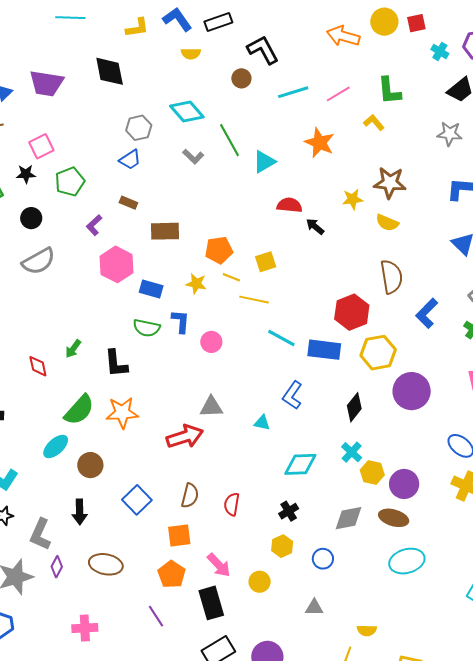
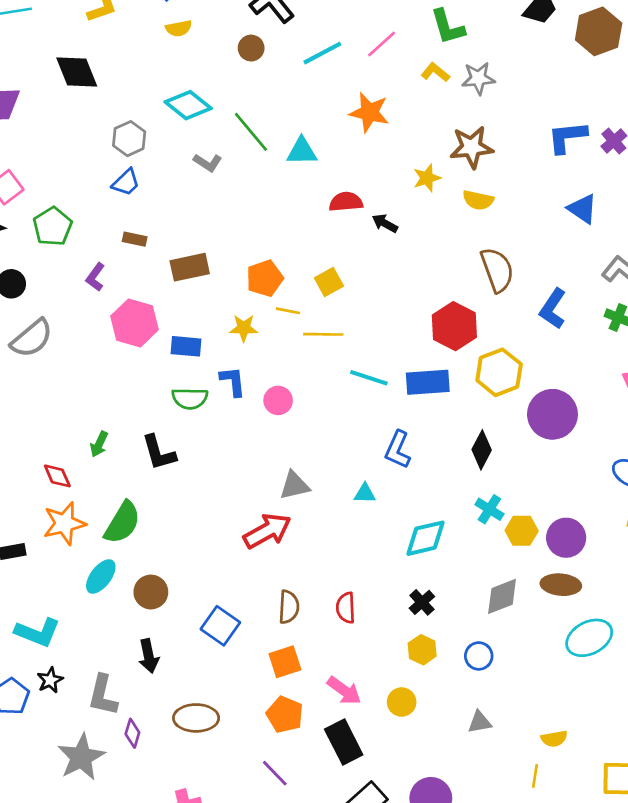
gray star: (450, 134) -> (478, 78), moved
cyan triangle: (264, 162) -> (302, 151), turned 40
orange star: (122, 413) -> (64, 523), moved

